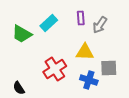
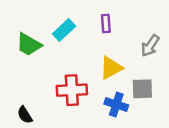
gray arrow: (100, 25) -> (150, 46), moved
yellow triangle: (85, 52) -> (111, 68), turned -30
red cross: (55, 69) -> (72, 90), turned 30

